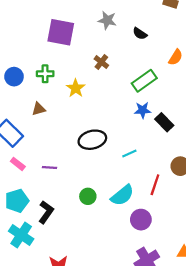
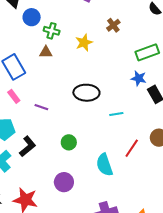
green cross: (45, 74) -> (52, 31), moved
cyan semicircle: (122, 195) -> (104, 165), moved, turned 95
purple circle: (141, 220) -> (64, 182), moved

